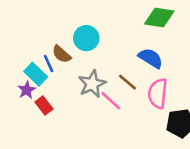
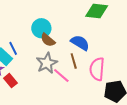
brown semicircle: (62, 54) -> (48, 40), moved
blue semicircle: (151, 58) -> (80, 43), moved
brown line: (127, 82) -> (74, 61), turned 35

